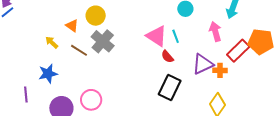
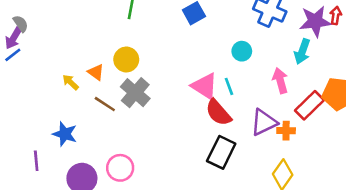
yellow arrow: (52, 42) -> (71, 82), moved
red semicircle: (167, 57) -> (218, 113), size x1.6
blue star: (48, 74) -> (65, 134), turned 30

